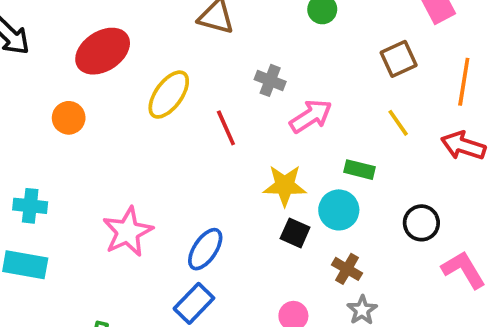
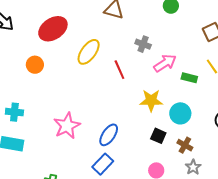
green rectangle: (360, 170) -> (189, 78), moved
black square: (295, 233) -> (158, 136), moved

